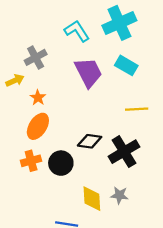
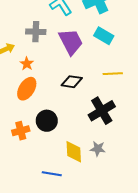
gray cross: (36, 57) -> (36, 32), moved, turned 30
black diamond: (90, 141) -> (72, 82), moved
orange cross: (31, 161) -> (21, 131), moved

